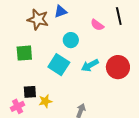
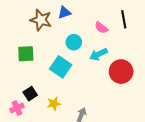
cyan arrow: (90, 65) -> (98, 54), moved
black square: (30, 92) -> (30, 94), turned -32
yellow star: (45, 101) -> (54, 104), moved

